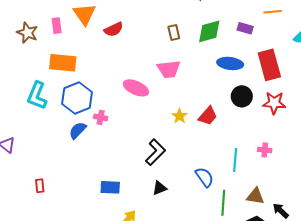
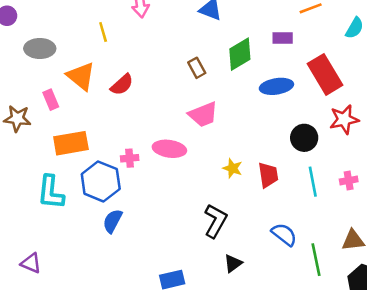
black circle: (242, 96) -> (304, 138), moved
red trapezoid: (208, 116) -> (268, 175), moved, turned -35
pink cross: (101, 117) -> (130, 158), moved
cyan line: (235, 160) -> (313, 182), moved

